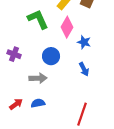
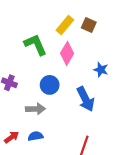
blue star: (84, 42) -> (101, 70), moved
blue arrow: (84, 69) -> (86, 99), size x1.6

